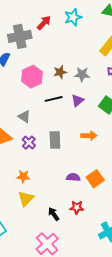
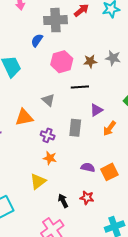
gray star: (82, 74) -> (113, 58), moved
purple triangle: (78, 100) -> (96, 110), moved
orange arrow: (89, 136) -> (110, 128), turned 119
purple cross: (29, 143) -> (48, 135), moved, turned -32
orange star: (23, 176) -> (50, 158), moved

